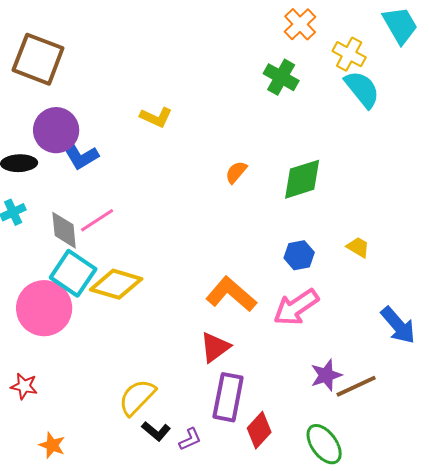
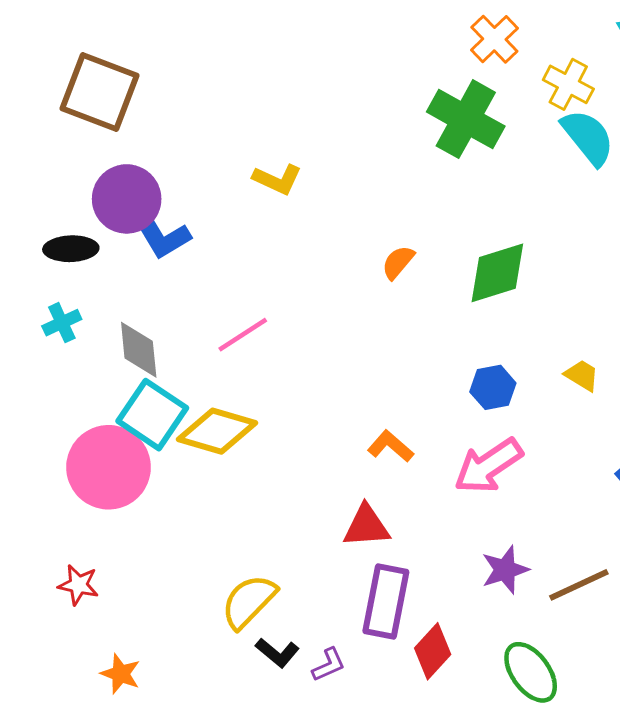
green cross: (281, 77) -> (466, 119), size x1.4
pink line: (97, 220) -> (243, 335), moved
orange L-shape: (231, 294) -> (390, 446), size x0.6
red triangle: (215, 347) -> (366, 526), turned 32
purple star: (326, 375) -> (505, 570), moved

